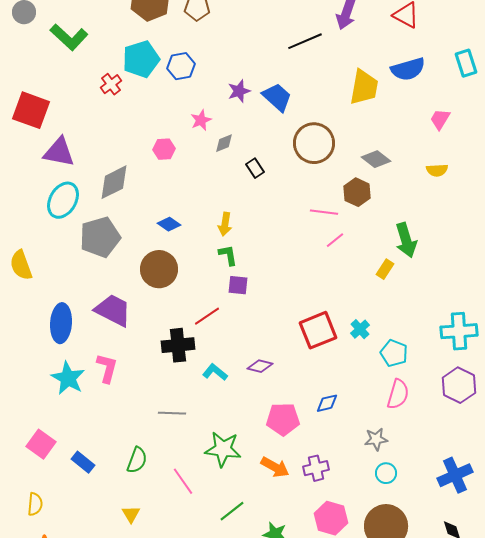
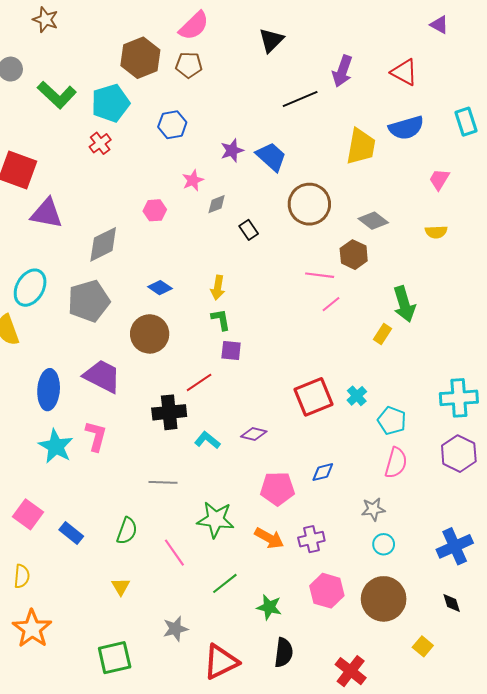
cyan pentagon: (141, 59) -> (110, 103), moved
cyan ellipse: (63, 200) -> (30, 288), moved

